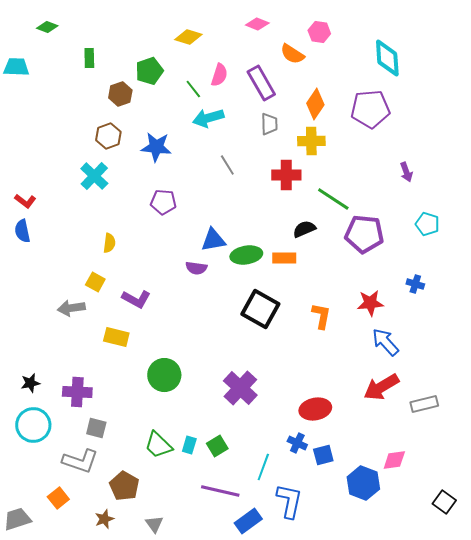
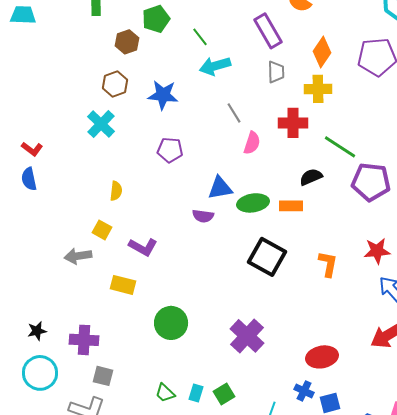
pink semicircle: (219, 75) -> (252, 143), moved
green trapezoid: (158, 445) -> (165, 393), size x0.7

